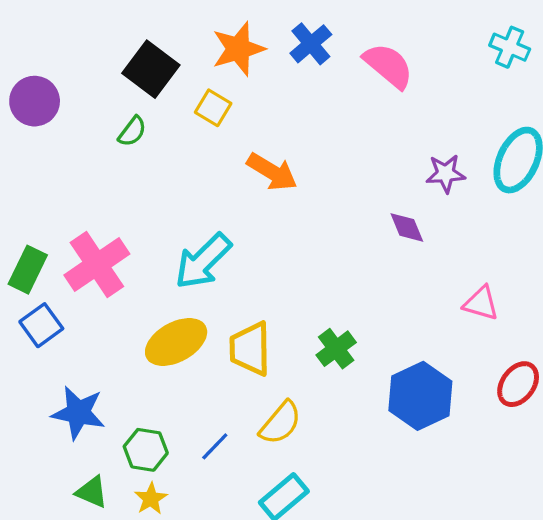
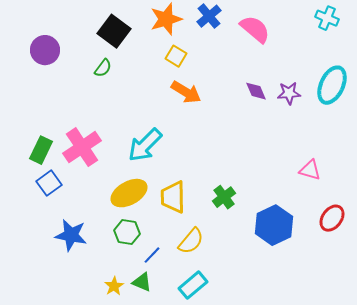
yellow square: (213, 108) -> (176, 56), moved
purple diamond: (407, 227) -> (256, 91), moved
green hexagon: (146, 450) -> (127, 232), moved
green triangle: (92, 492) -> (142, 282), moved

